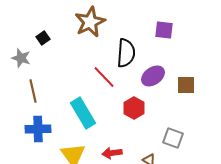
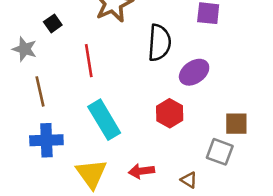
red line: (104, 77) -> (89, 61), moved, turned 35
brown square: (186, 85) -> (236, 124), moved

